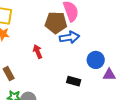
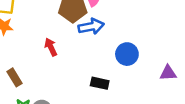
purple triangle: (109, 75) -> (168, 73), moved

